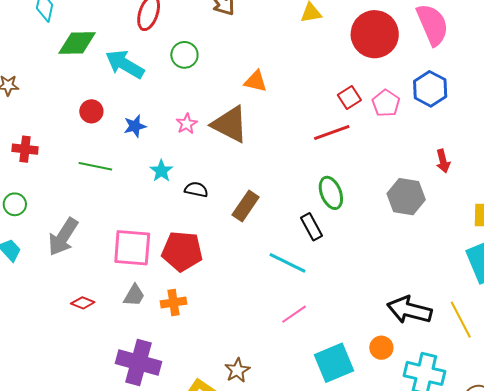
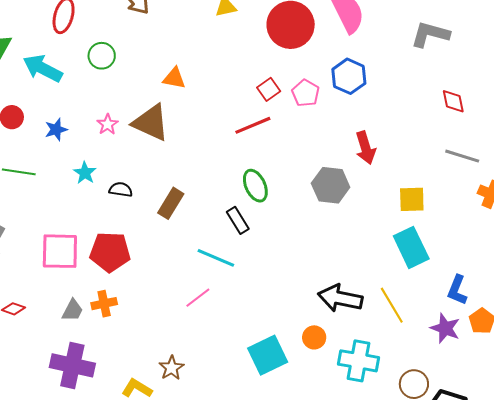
red arrow: (443, 161) -> (366, 148), size x1.4
gray trapezoid: (134, 295) -> (73, 310), moved
pink line: (294, 314) -> (198, 298), moved

